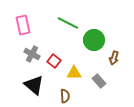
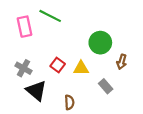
green line: (68, 23) -> (50, 16), moved
gray cross: (32, 54) -> (23, 68), moved
yellow triangle: (74, 73) -> (81, 68), moved

